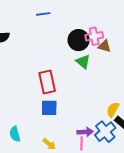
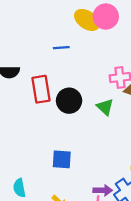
black circle: (79, 40) -> (69, 101), moved
red rectangle: (47, 82) -> (41, 89), moved

